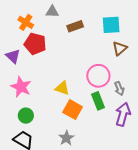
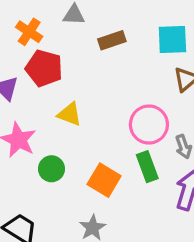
yellow triangle: (62, 88) -> (69, 114), moved
green circle: (26, 116) -> (51, 169), moved

